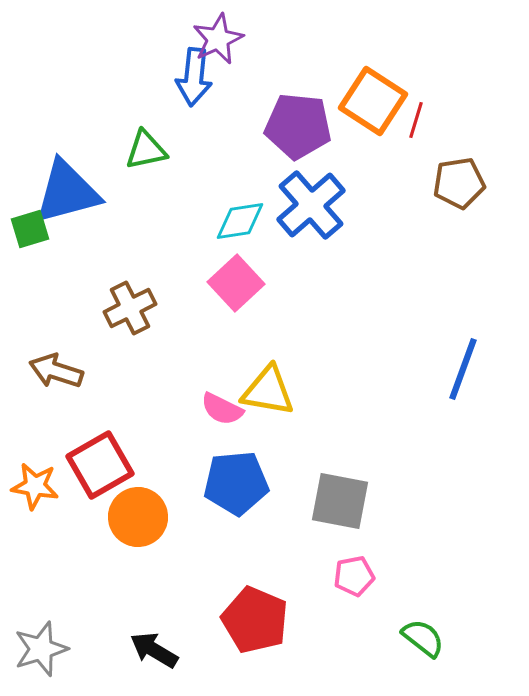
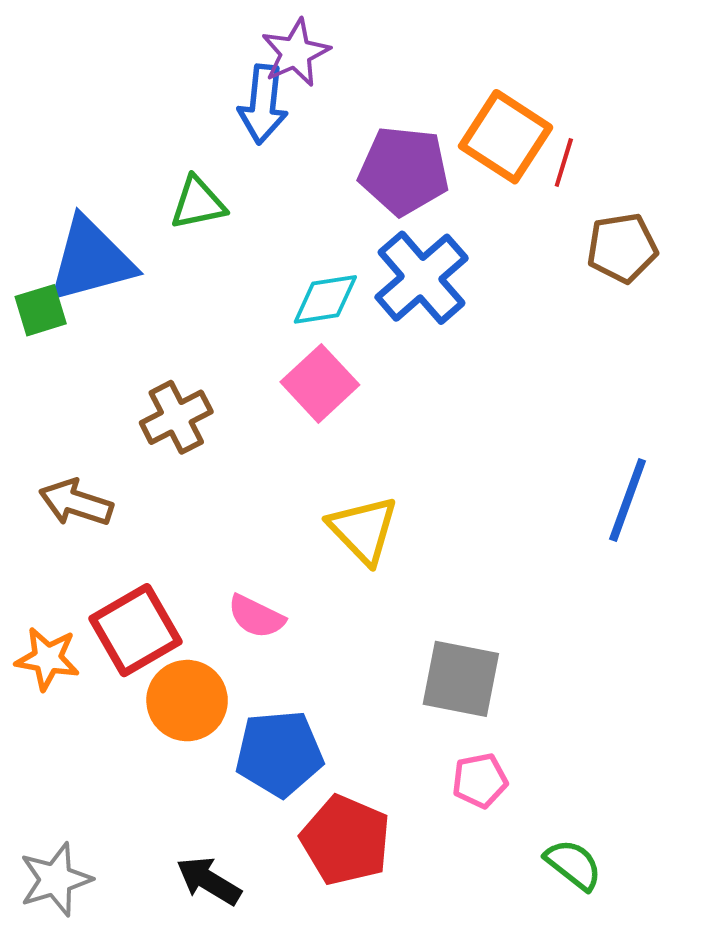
yellow triangle: (268, 391) -> (363, 530), turned 36
pink semicircle: (222, 409) -> (256, 617), moved
blue pentagon: (236, 483) -> (279, 753), moved

